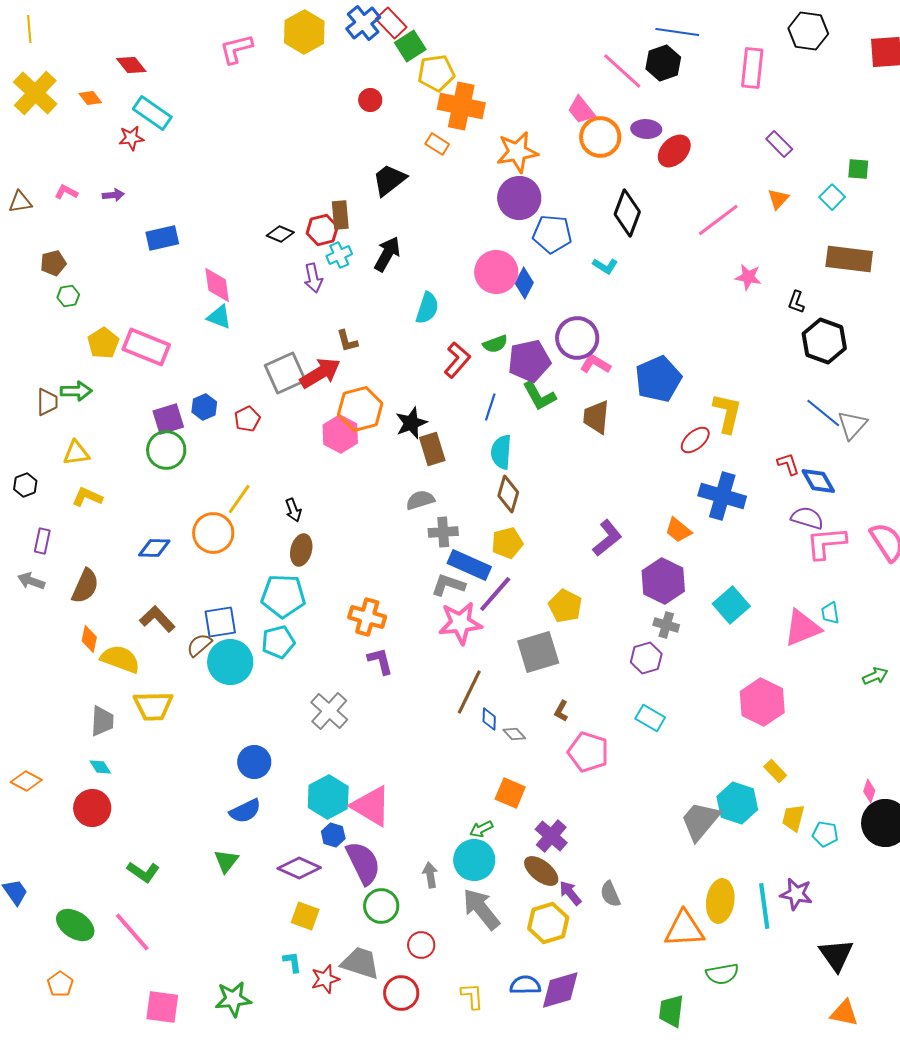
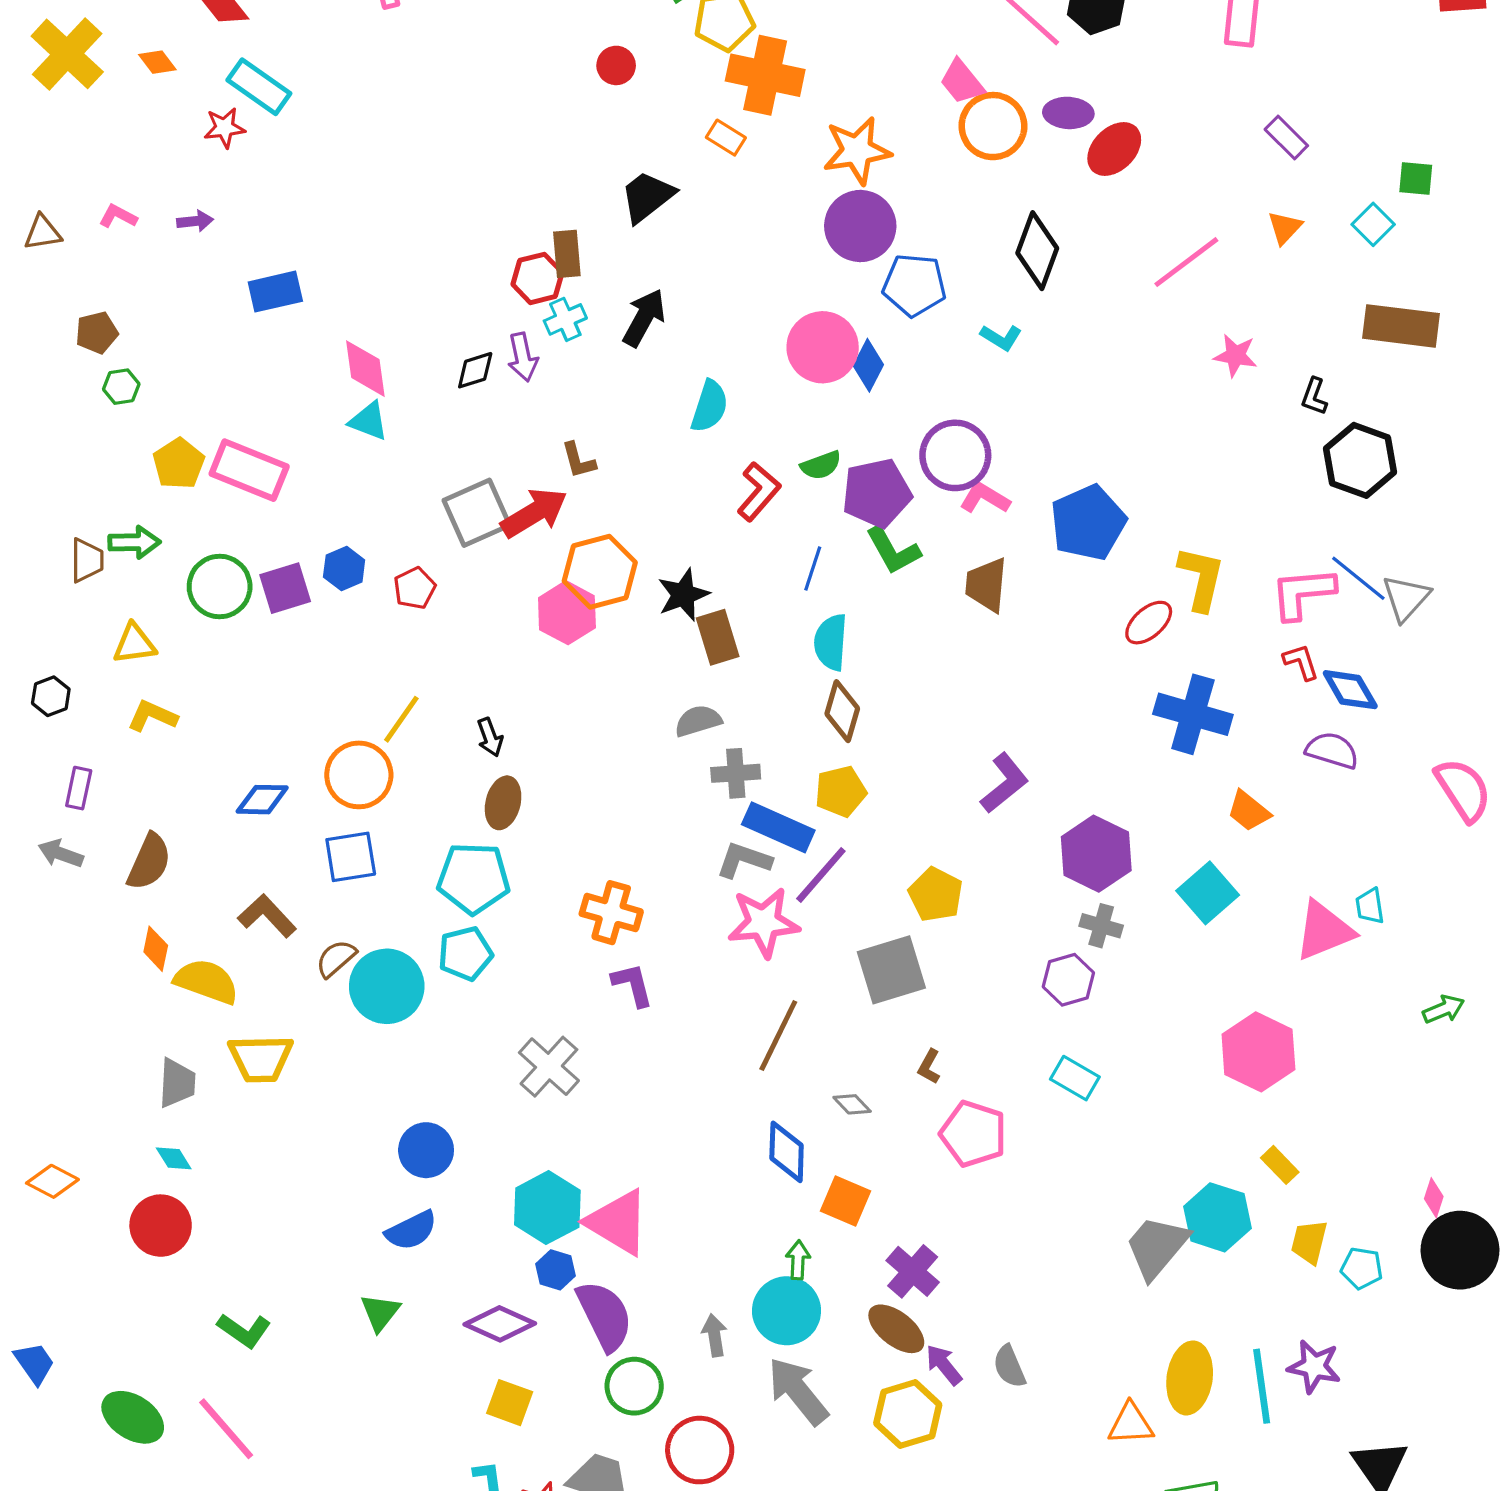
black diamond: (280, 234) -> (475, 370), moved, turned -40
green circle: (166, 450) -> (220, 587), moved
orange trapezoid: (678, 530) -> (1249, 811), moved
pink L-shape: (826, 543) -> (1303, 593), moved
blue square: (220, 622) -> (351, 857), moved
blue diamond: (489, 719) -> (787, 1152), moved, size x1.6
green arrow: (481, 829) -> (798, 1260), turned 120
orange triangle: (684, 929) -> (1131, 1424), size x0.7
red circle: (421, 945) -> (700, 1450), size x1.5

